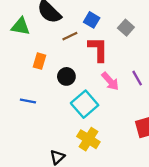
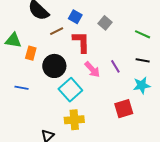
green triangle: (21, 26) -> (13, 40), moved
black circle: (66, 76) -> (54, 66), size x1.5
yellow cross: (88, 139) -> (74, 120), turned -36

